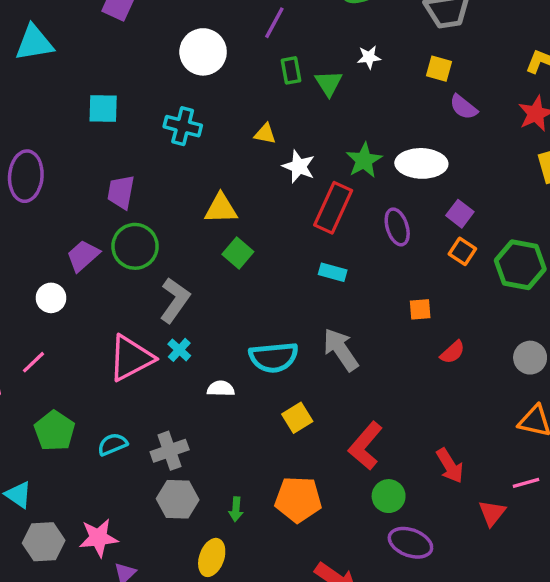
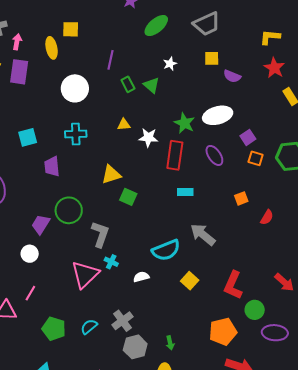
purple trapezoid: (121, 192) -> (52, 167), moved
purple square: (460, 214) -> (248, 137), turned 35
orange pentagon: (298, 499) -> (223, 332), moved

